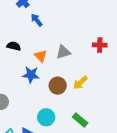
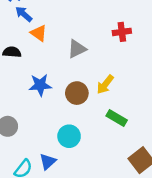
blue arrow: (37, 20) -> (24, 14), moved
orange triangle: (41, 56) -> (39, 33), moved
green rectangle: (80, 120) -> (117, 118), moved

